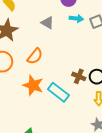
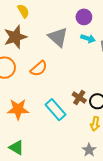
gray triangle: (47, 23) -> (58, 37), size x1.5
orange star: (33, 85) -> (18, 109), moved, turned -30

